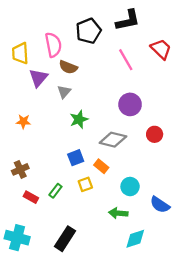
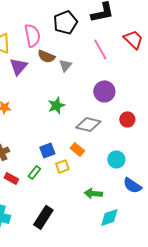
gray triangle: (64, 92) -> (65, 65), moved
blue square: (76, 158) -> (47, 150), moved
cyan circle: (130, 187) -> (116, 159), moved

